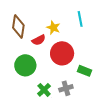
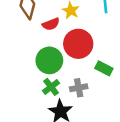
green circle: (25, 65) -> (49, 60), moved

